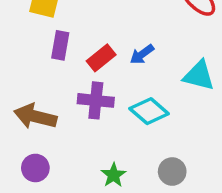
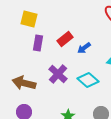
red rectangle: (101, 58) -> (65, 39), moved
purple cross: (96, 100) -> (58, 74), turned 36

